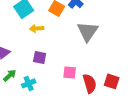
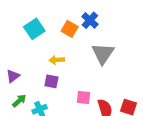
yellow arrow: (37, 28) -> (57, 60), moved

